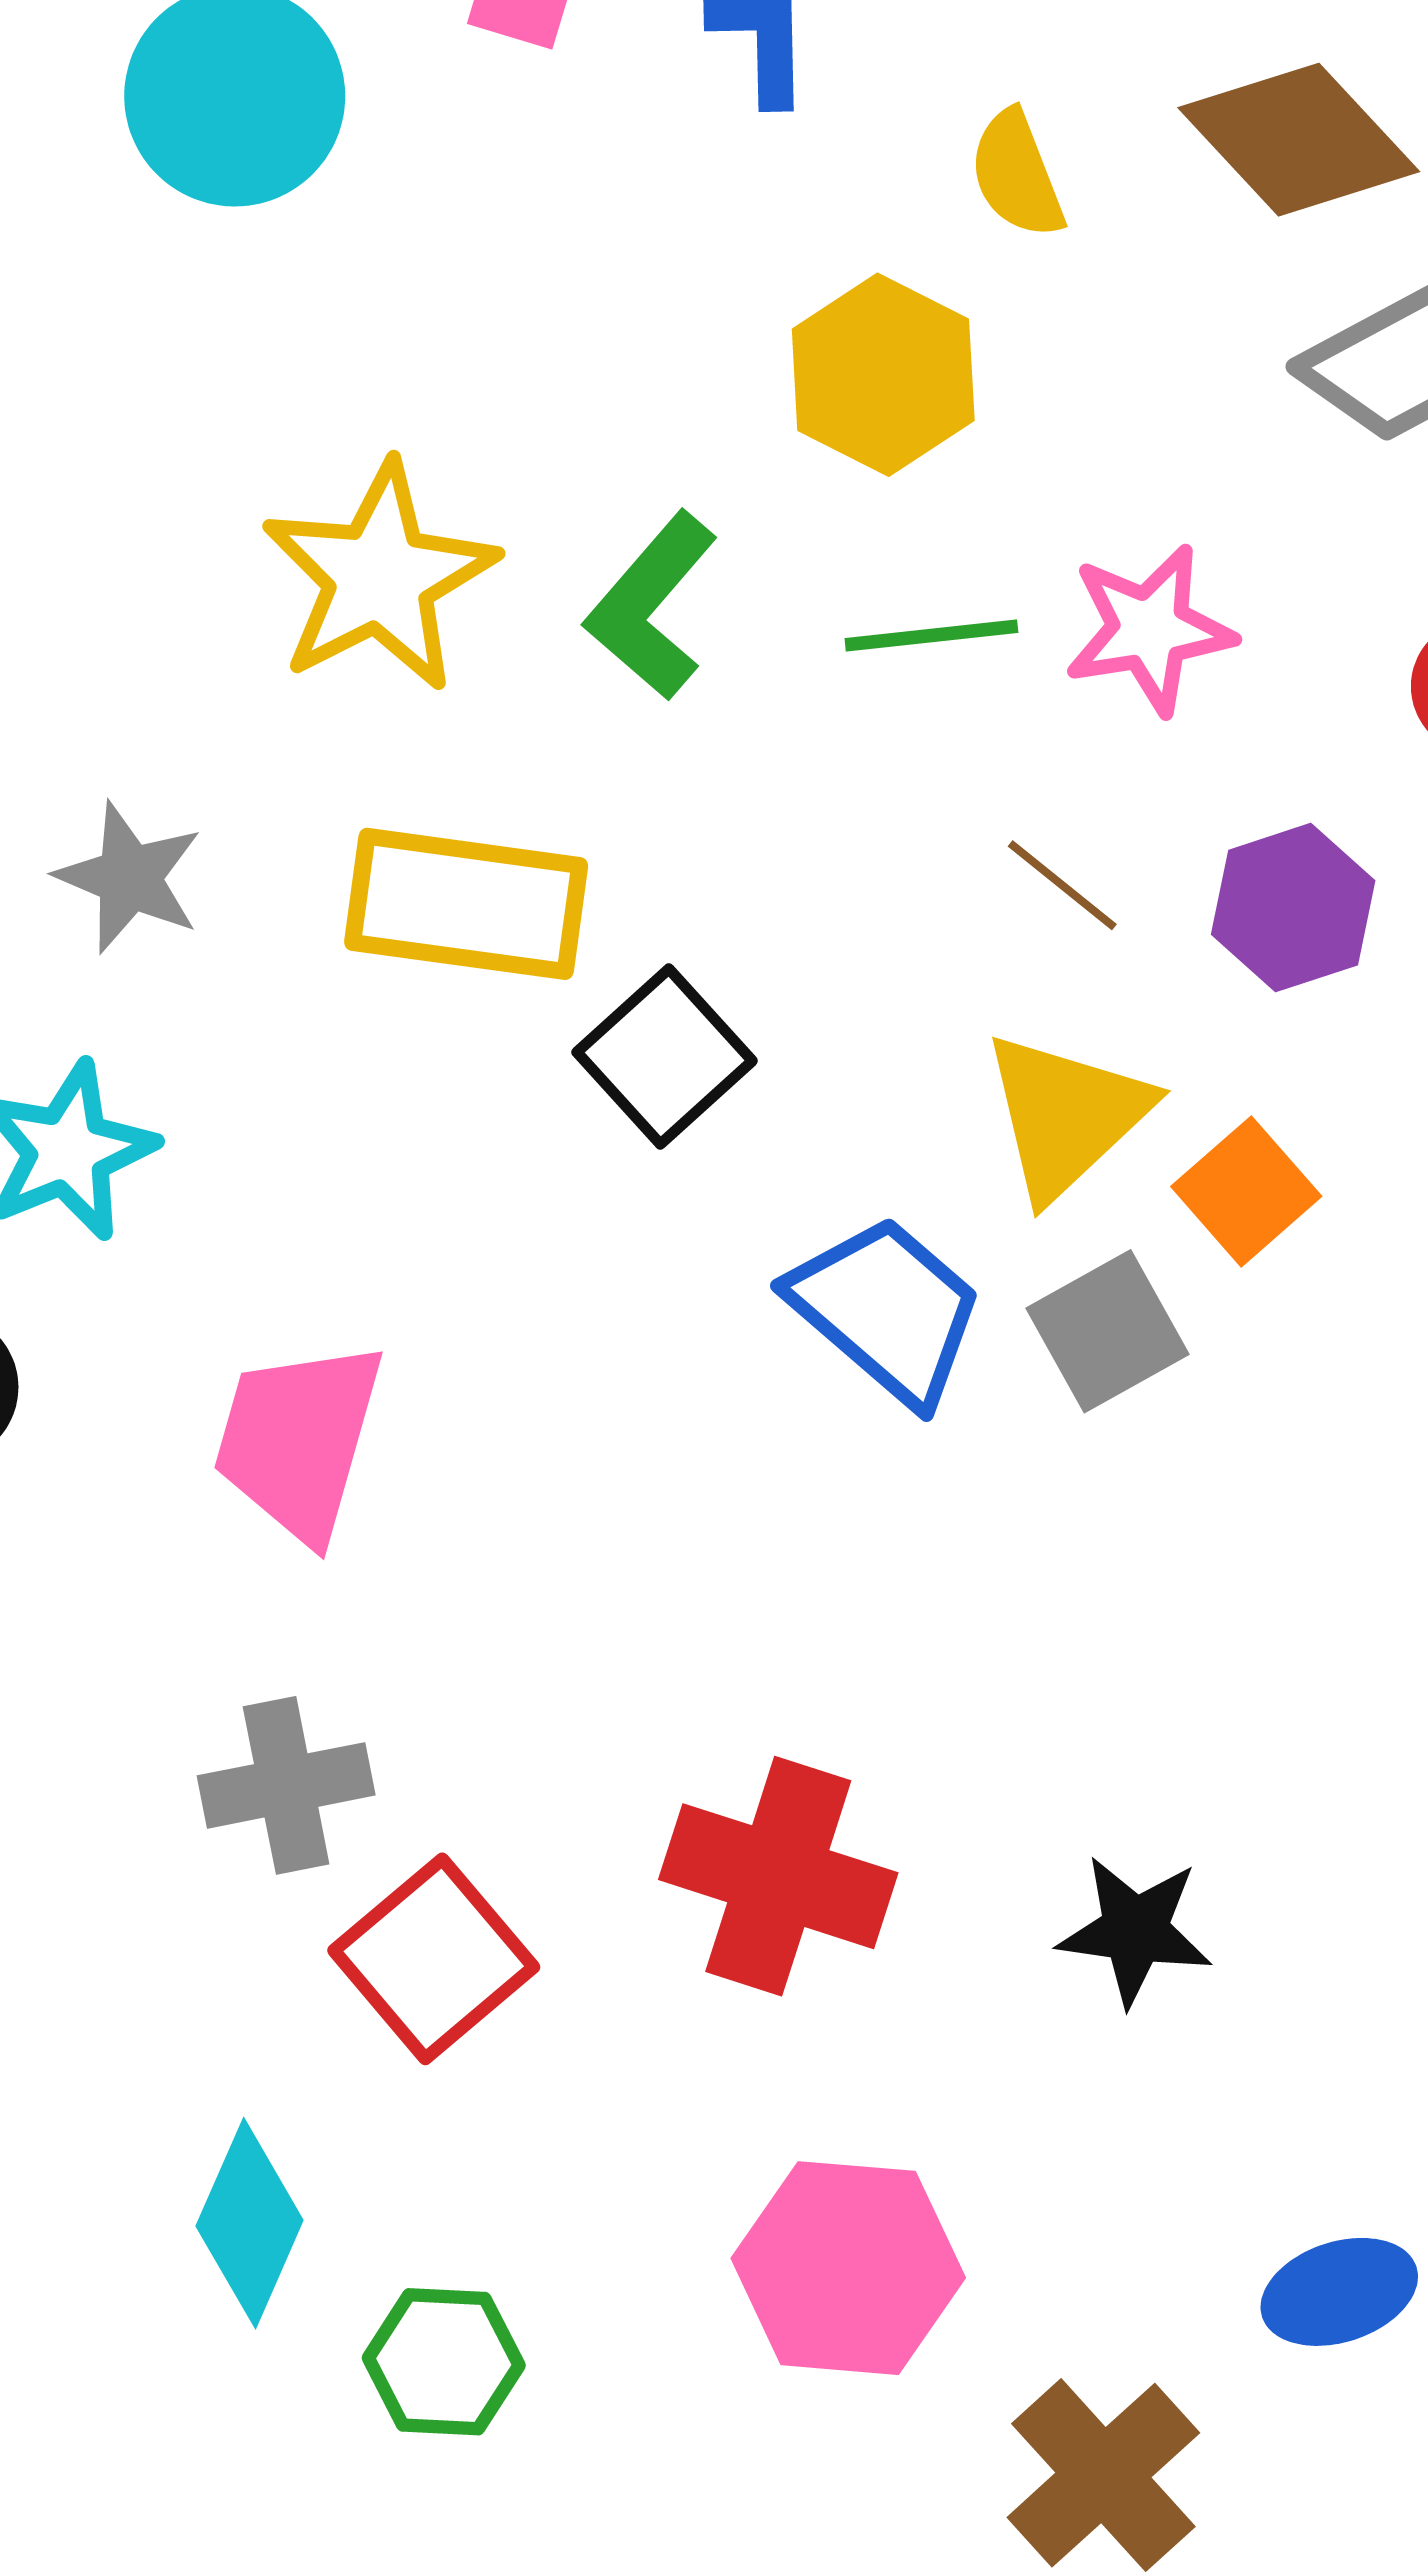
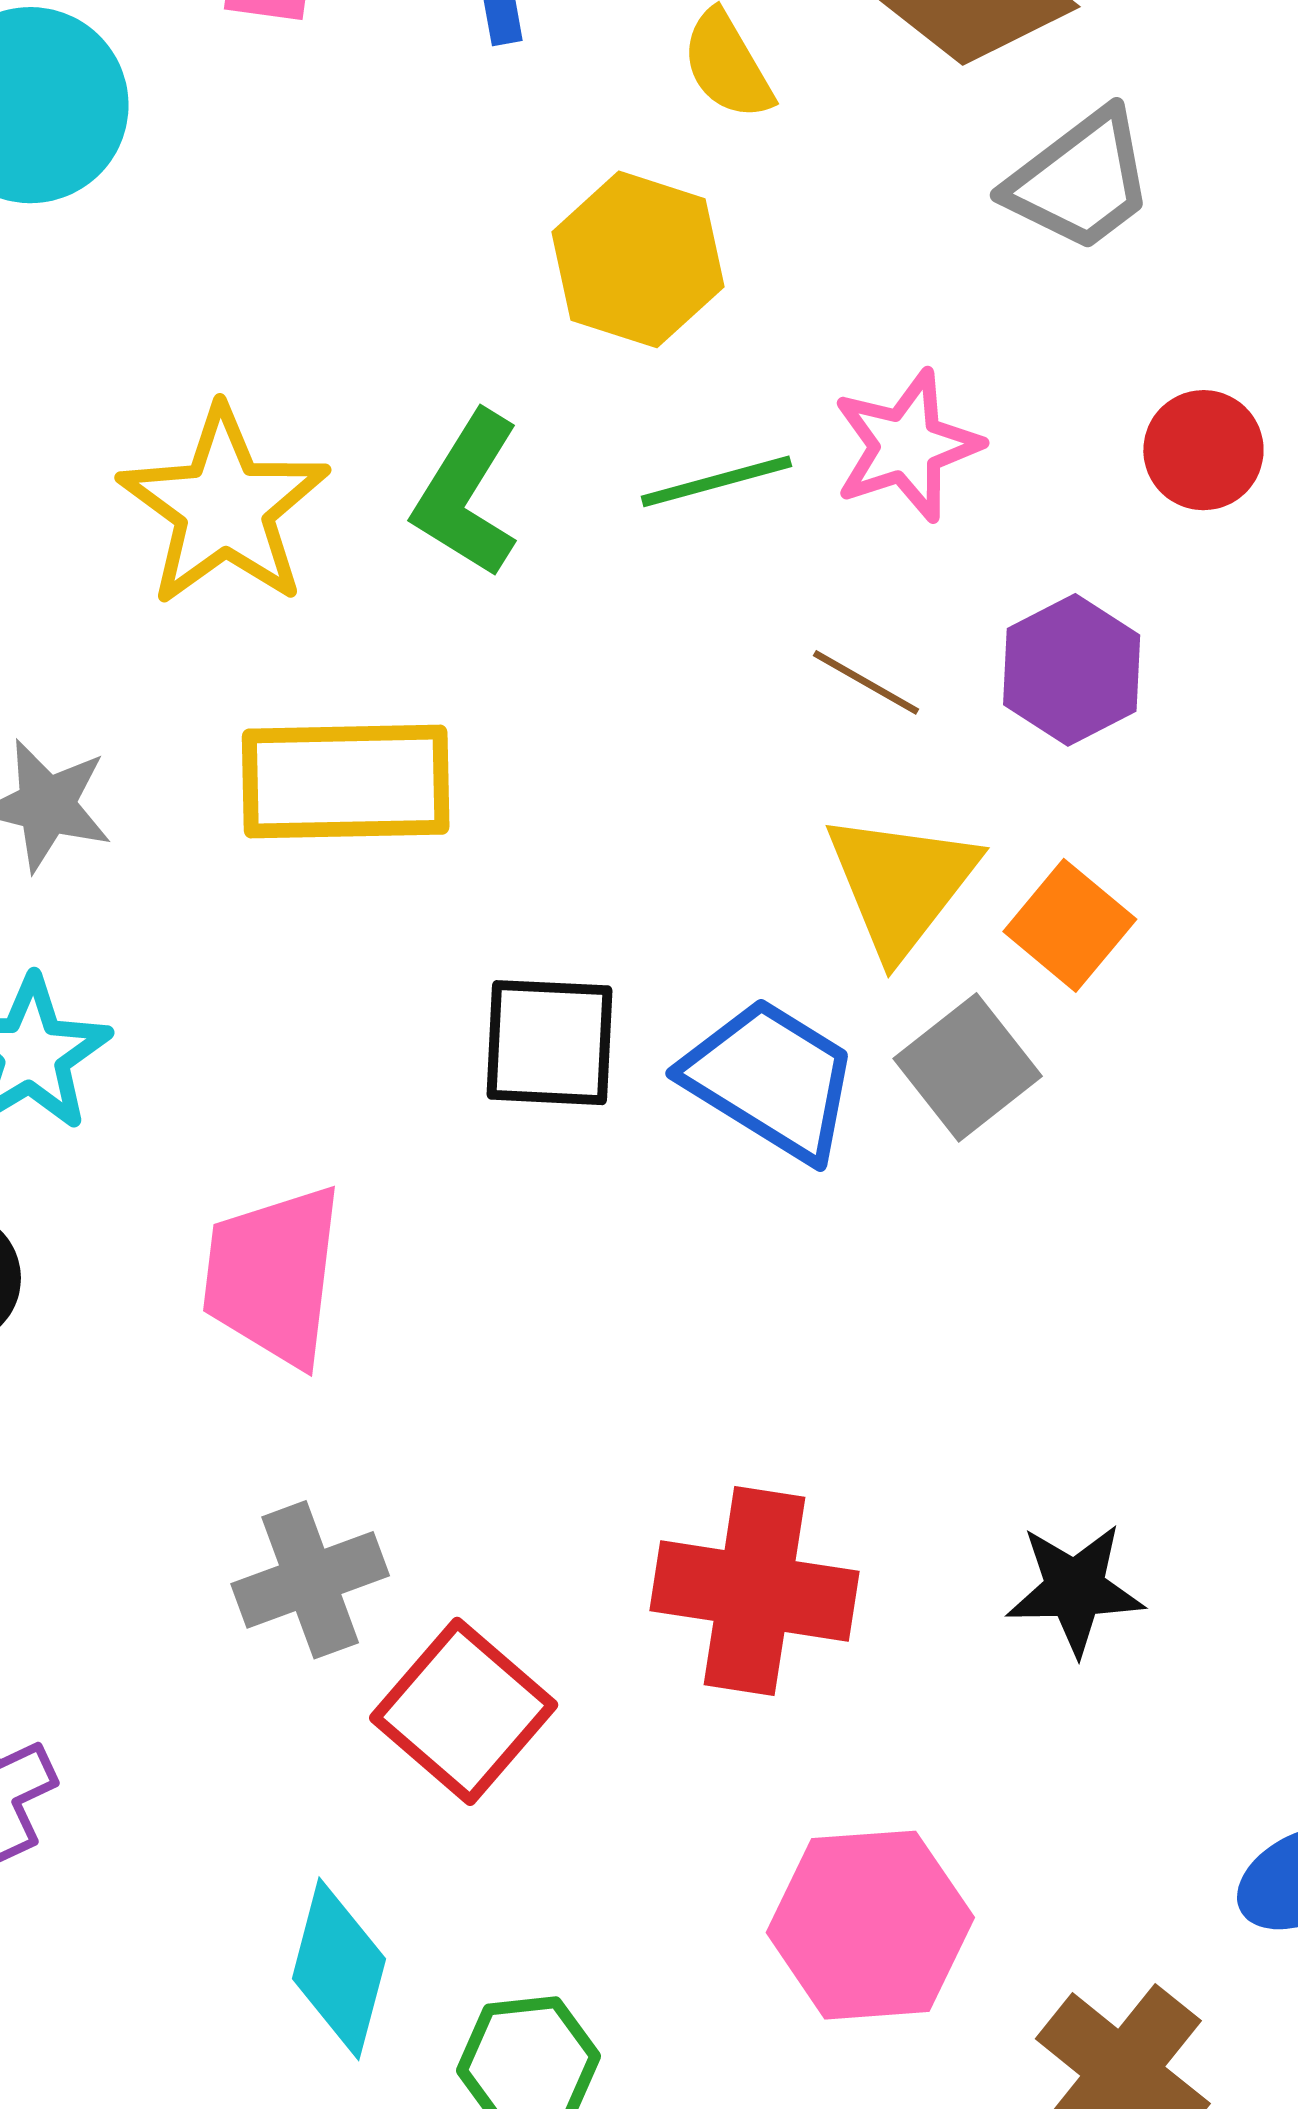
black square: (665, 1057) -> (550, 1043), moved, turned -36

